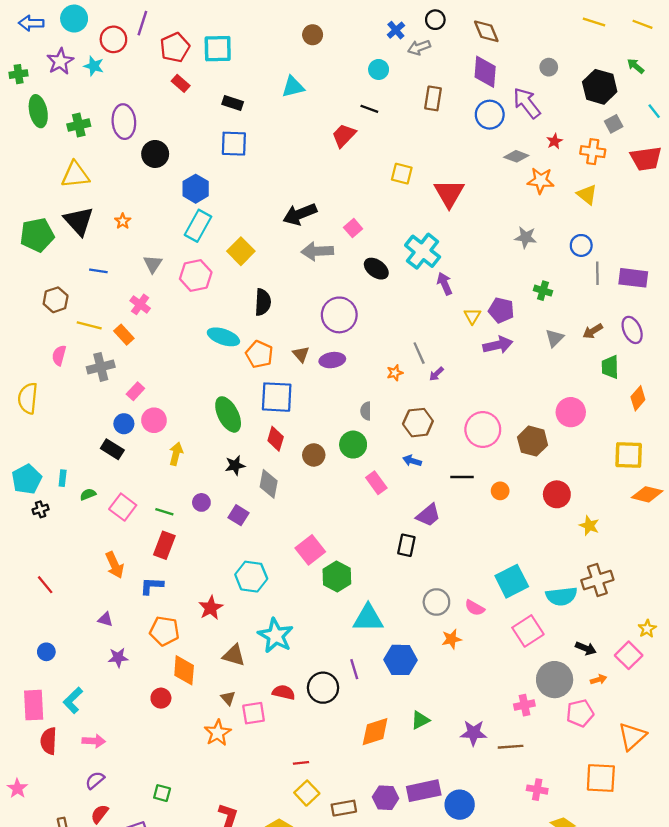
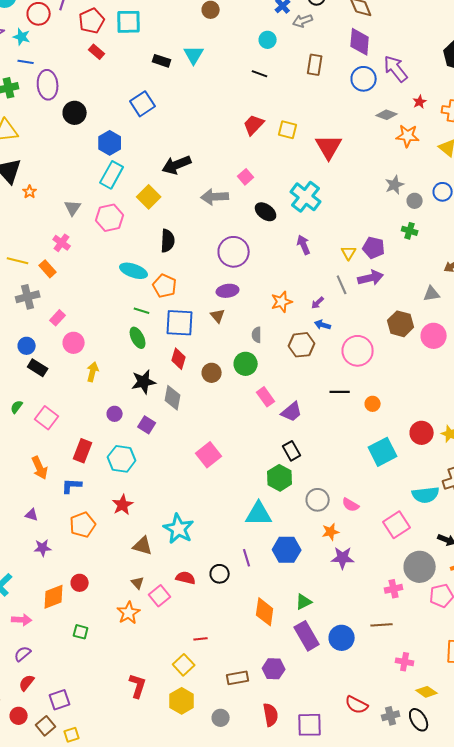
gray circle: (549, 67) -> (415, 201), moved
cyan triangle: (293, 87) -> (194, 55), turned -45
black rectangle: (233, 103) -> (162, 61), moved
red trapezoid: (344, 135) -> (254, 125), moved
blue square: (234, 144) -> (143, 104), turned -35
black arrow: (300, 214) -> (177, 165), moved
orange star: (123, 221) -> (30, 192), moved
gray star: (526, 237) -> (395, 185), turned -30
blue line: (98, 271) -> (26, 62), moved
purple arrow: (445, 284) -> (304, 245), moved
gray triangle: (555, 338) -> (432, 294), moved, turned 36
gray line: (419, 353) -> (342, 285), moved
brown triangle: (301, 354) -> (218, 316), moved
orange star: (395, 373) -> (282, 302), size x1.5
green ellipse: (228, 414) -> (138, 338), size x0.7
blue circle: (124, 424) -> (27, 346), moved
brown hexagon: (533, 441) -> (401, 324), moved
blue arrow: (412, 461) -> (323, 325), moved
black star: (235, 465) -> (144, 382), size x1.4
green semicircle: (88, 494) -> (17, 407), turned -32
red circle: (557, 494) -> (422, 433), moved
green line: (164, 512) -> (142, 311), moved
purple trapezoid: (428, 515) -> (292, 412), moved
black rectangle: (406, 545) -> (292, 451), turned -42
cyan hexagon: (251, 577) -> (122, 459), moved
green hexagon: (337, 577) -> (280, 478), moved
cyan square: (512, 581) -> (383, 452), moved
orange pentagon: (164, 631) -> (83, 525), turned -30
orange diamond: (184, 670) -> (54, 597), moved, turned 64
black circle: (323, 688) -> (220, 574), size x0.7
pink square: (254, 713) -> (160, 596), turned -30
orange diamond: (375, 732) -> (265, 612), turned -64
purple star: (474, 733) -> (343, 558), moved
purple rectangle: (424, 791) -> (307, 636), moved, turned 72
green square: (162, 793) -> (81, 632), moved
yellow square: (307, 793) -> (184, 665), moved
blue circle: (460, 805) -> (342, 638), moved

